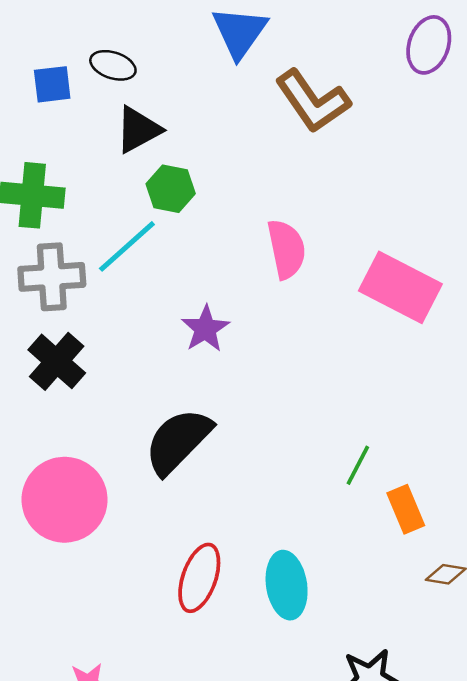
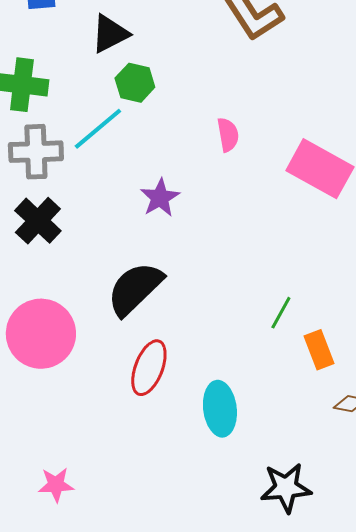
pink semicircle: (286, 249) -> (228, 135), size x0.7
red ellipse: (199, 578) -> (149, 368), moved

